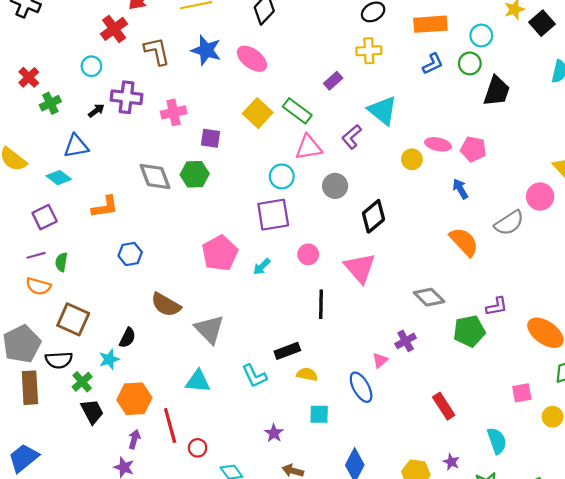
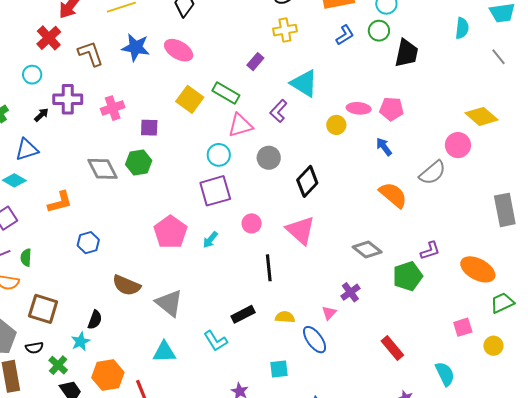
black semicircle: (59, 360) -> (34, 348), size x0.7
yellow semicircle: (307, 374) -> (285, 317), moved

